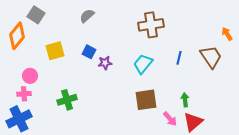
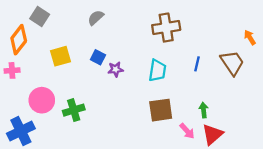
cyan trapezoid: (143, 64) -> (157, 70), turned 150
pink circle: (30, 76) -> (42, 100), moved, size x1.5
pink cross: (24, 94) -> (12, 70), moved

